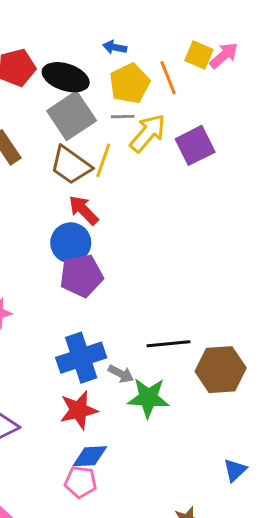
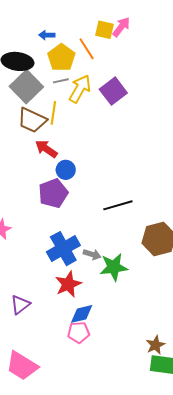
blue circle: (71, 243) -> (66, 170), moved, size x0.7
black line: (168, 344) -> (118, 205), moved

